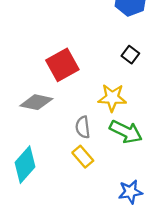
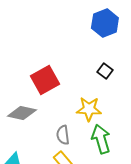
green arrow: (126, 132) -> (101, 139), turned -132

